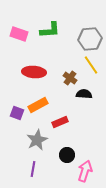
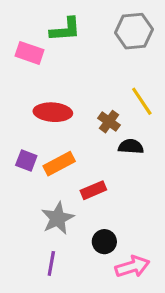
green L-shape: (50, 30) -> (65, 30), moved
gray hexagon: (90, 39) -> (134, 31), moved
purple square: (17, 113) -> (26, 161), moved
pink arrow: (85, 171) -> (132, 267), turned 55

